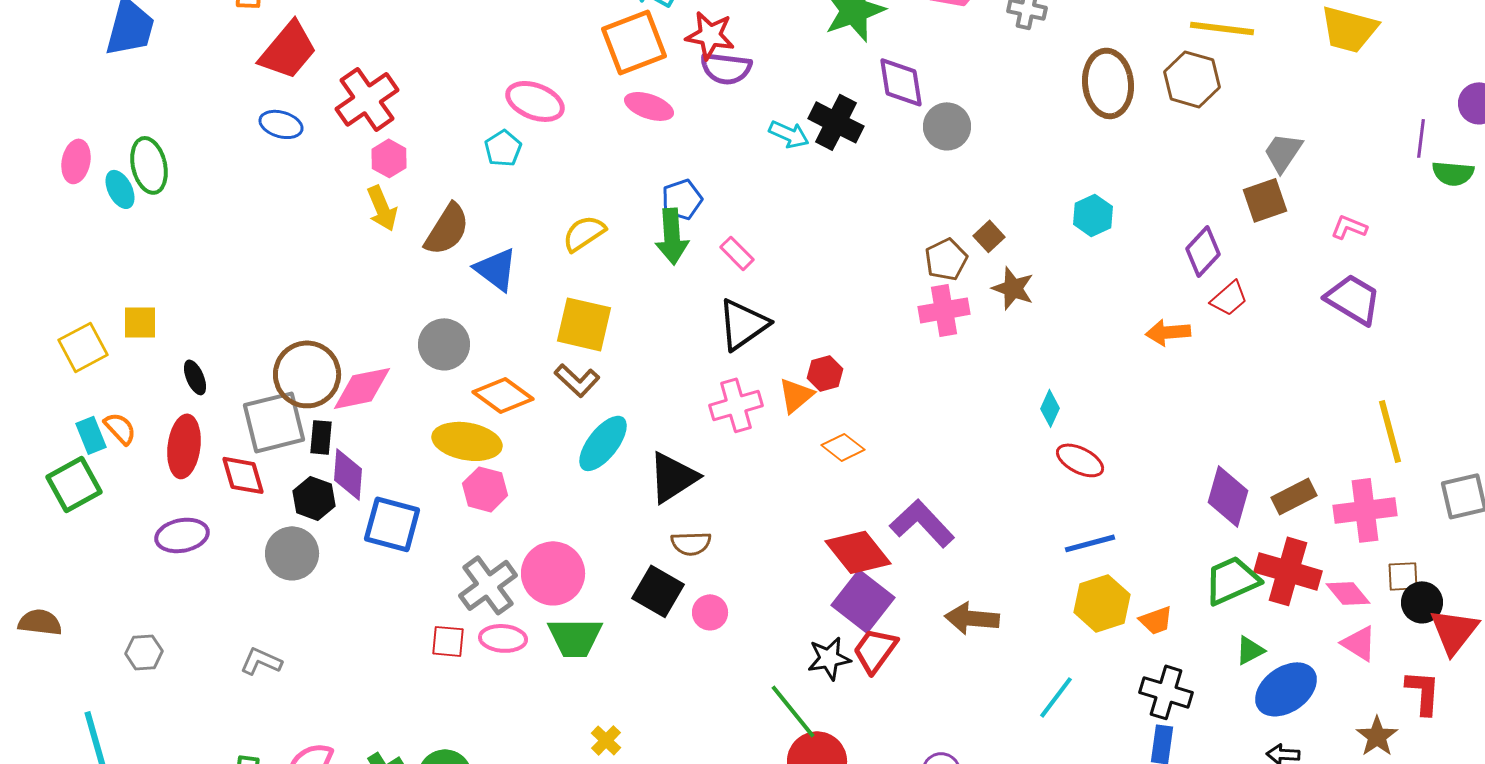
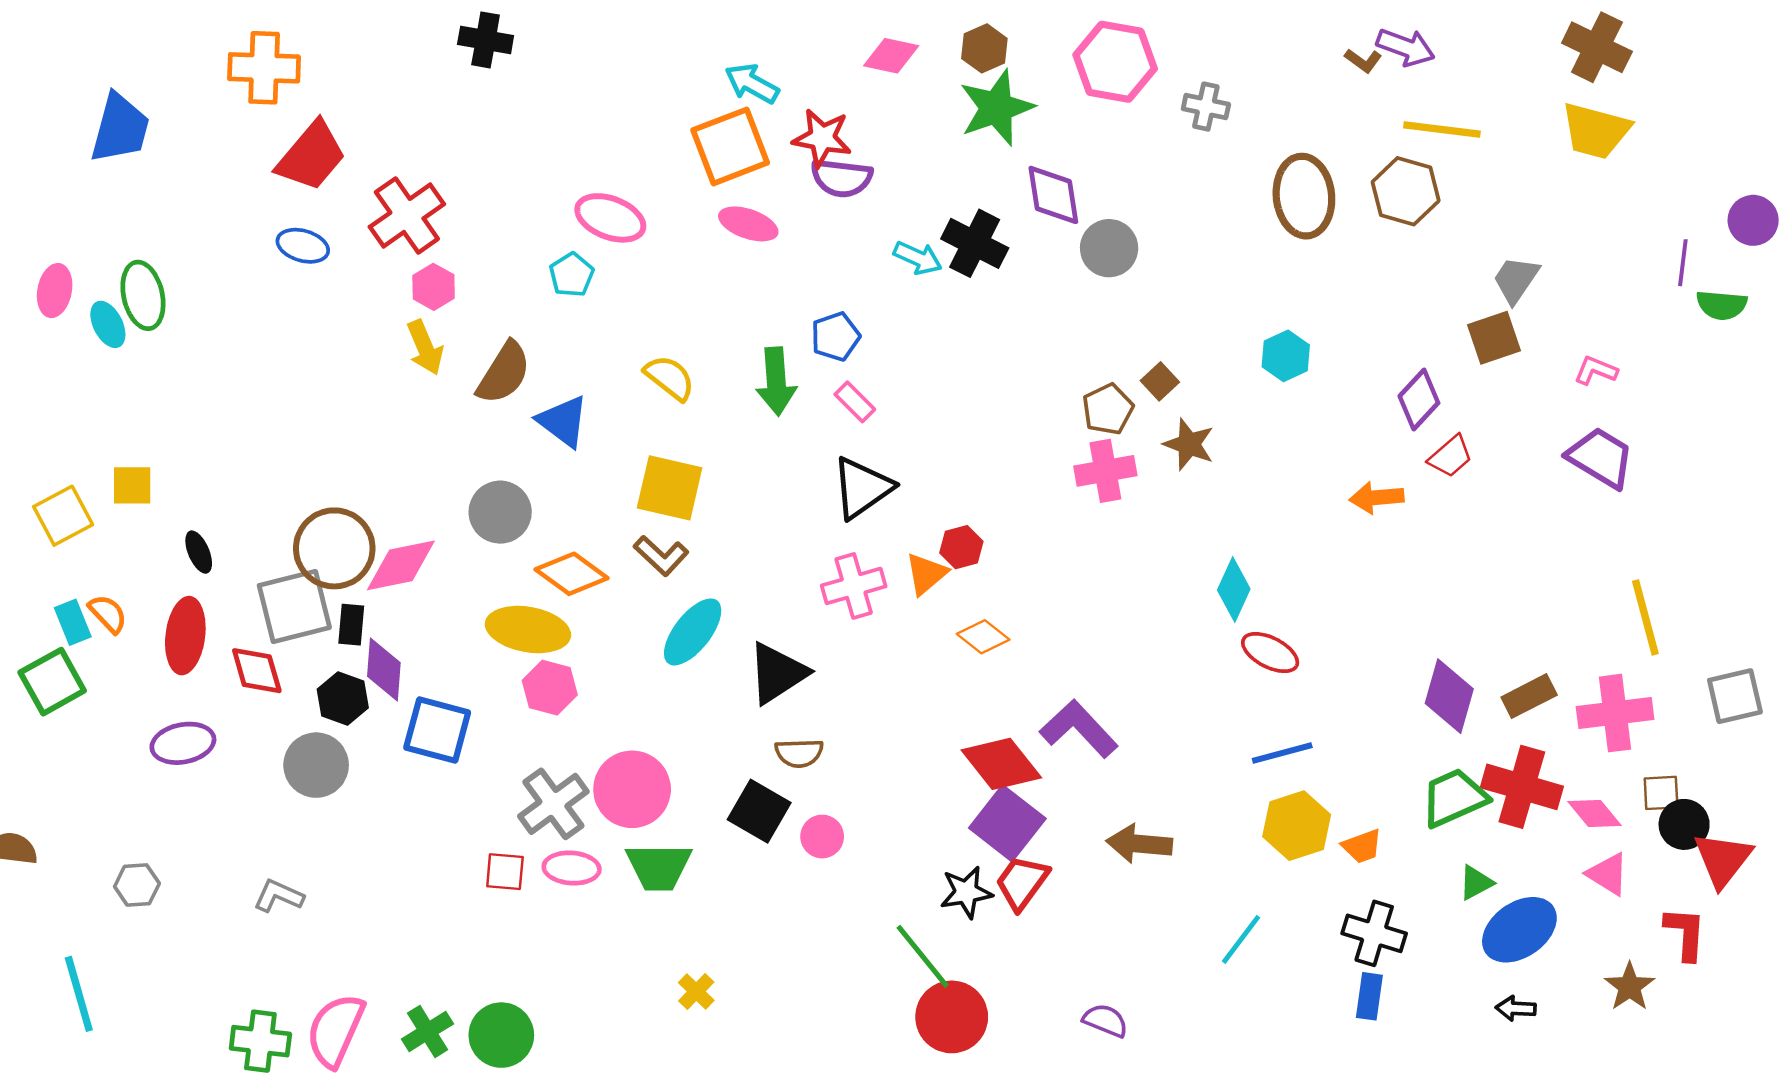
blue pentagon: (682, 199) -> (835, 337), moved
yellow semicircle: (584, 233) -> (670, 378), turned 72
cyan diamond: (1050, 408) -> (1234, 590), size x1.4

